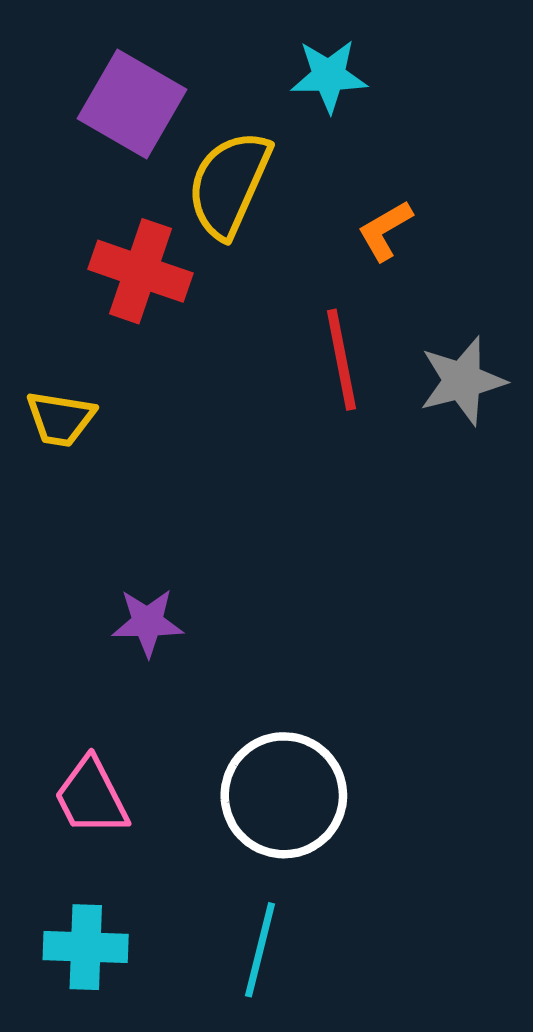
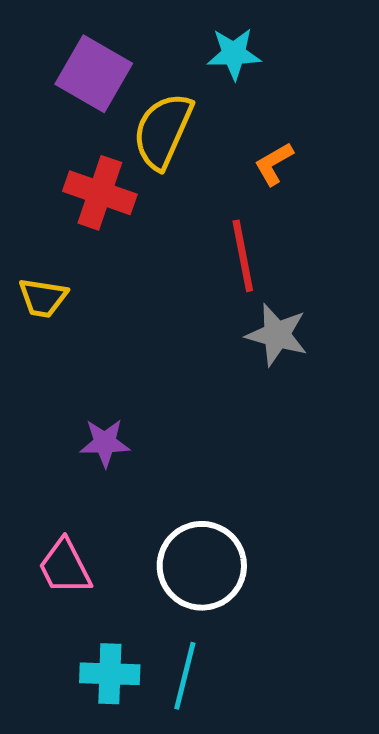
gray star: (462, 381) -> (277, 335), moved, turned 30
cyan cross: (86, 947) -> (110, 674), moved

